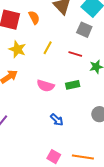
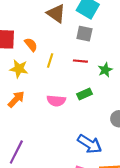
orange semicircle: (34, 18) -> (31, 45), moved
blue arrow: (57, 120) -> (90, 144), moved, size x1.6

